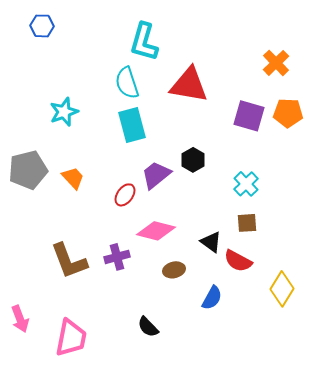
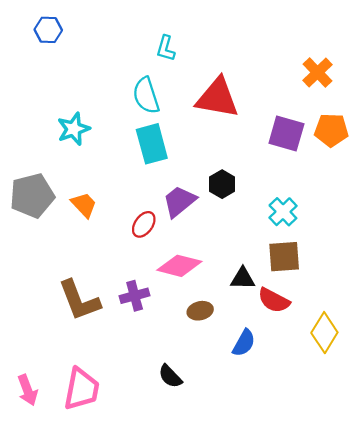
cyan L-shape: (144, 42) -> (166, 48), size x0.6
brown square: (247, 223) -> (284, 257), size x1.4
black triangle: (211, 242) -> (243, 278), turned -35
pink arrow: (20, 319) -> (28, 390), moved

